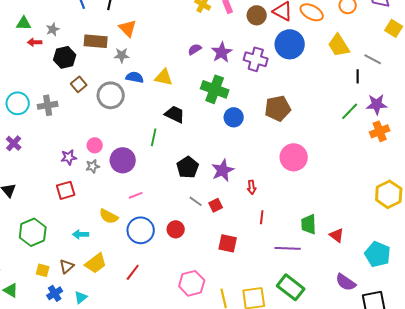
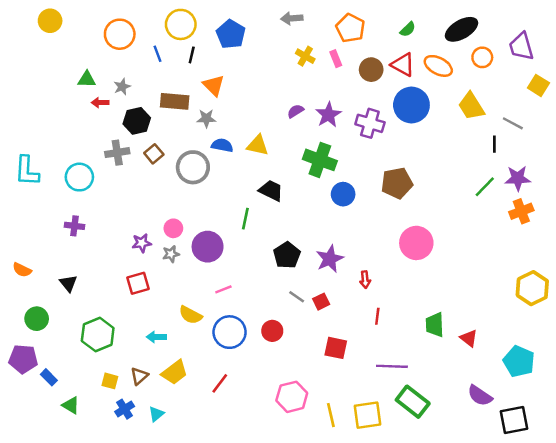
gray cross: (48, 105) -> (117, 153), moved
purple cross: (14, 143) -> (74, 226), turned -35
purple line: (288, 248) -> (392, 366), moved

